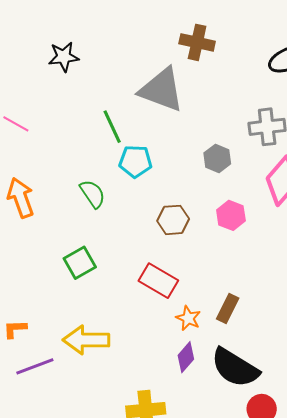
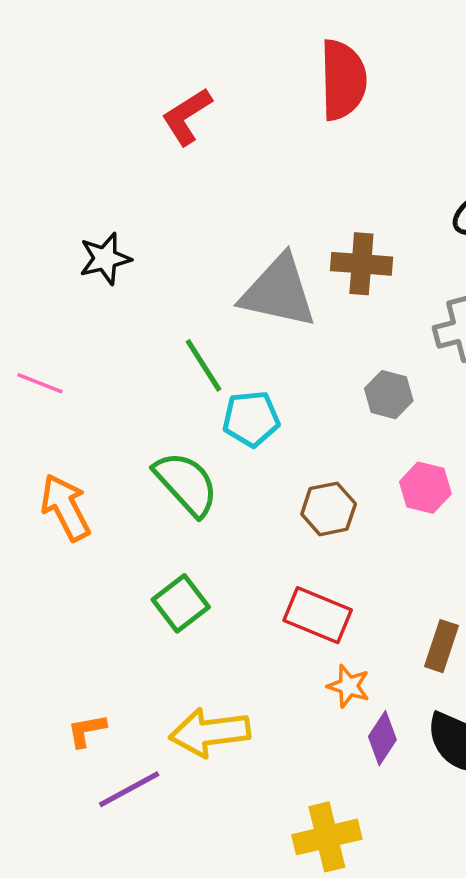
brown cross: (197, 42) -> (361, 264), moved
green semicircle: (93, 194) -> (186, 484), size x1.4
orange star: (188, 318) -> (349, 686), moved

